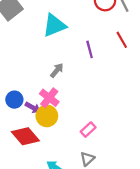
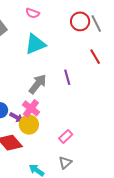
purple line: (90, 49) -> (67, 77), moved
gray arrow: (57, 70) -> (38, 84), size x1.5

